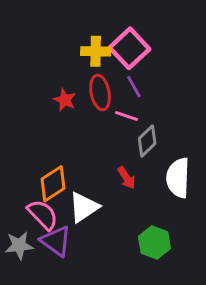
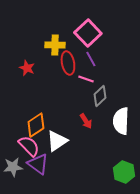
yellow cross: (96, 51) -> (55, 45), moved
red star: (65, 100) -> (27, 68), moved
green hexagon: (154, 243) -> (124, 172), moved

